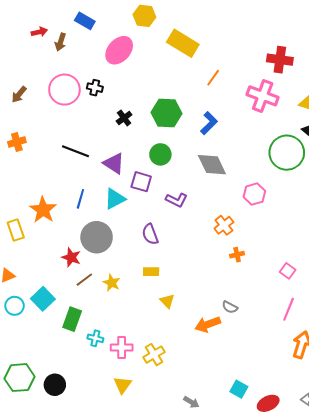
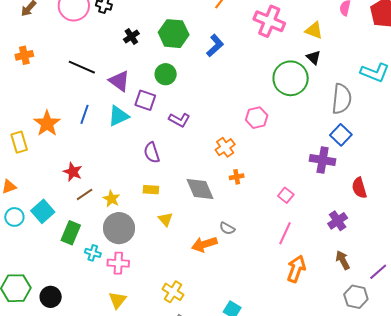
gray diamond: (212, 165) -> (200, 189), moved
gray circle: (97, 237) -> (119, 228), moved
yellow cross: (154, 355) -> (173, 292), moved, turned -30

